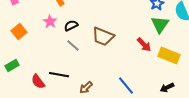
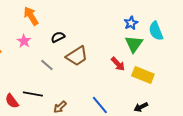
black semicircle: (71, 26) -> (58, 37), moved
brown trapezoid: (103, 37) -> (77, 56), turned -55

